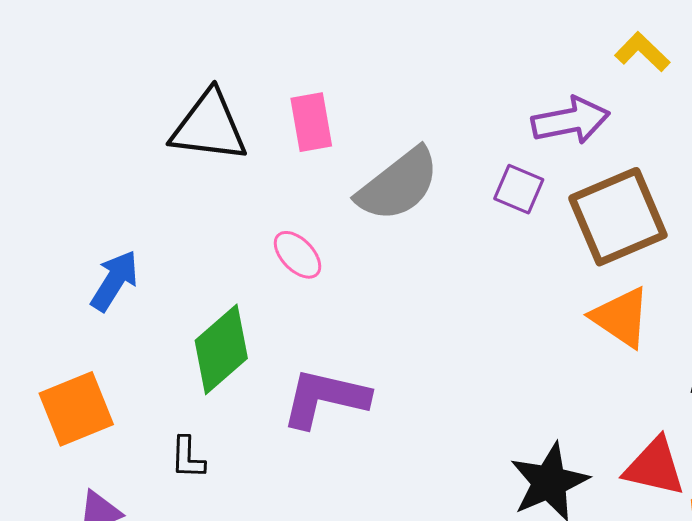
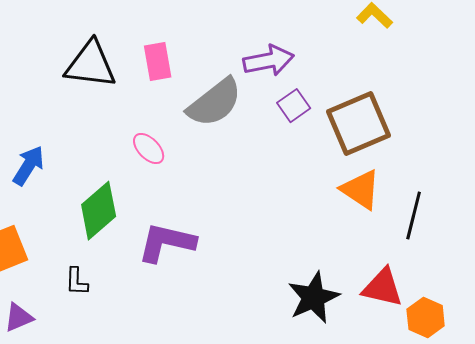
purple arrow: (571, 121) -> (269, 61), moved
purple square: (519, 189) -> (294, 106), turned 32

